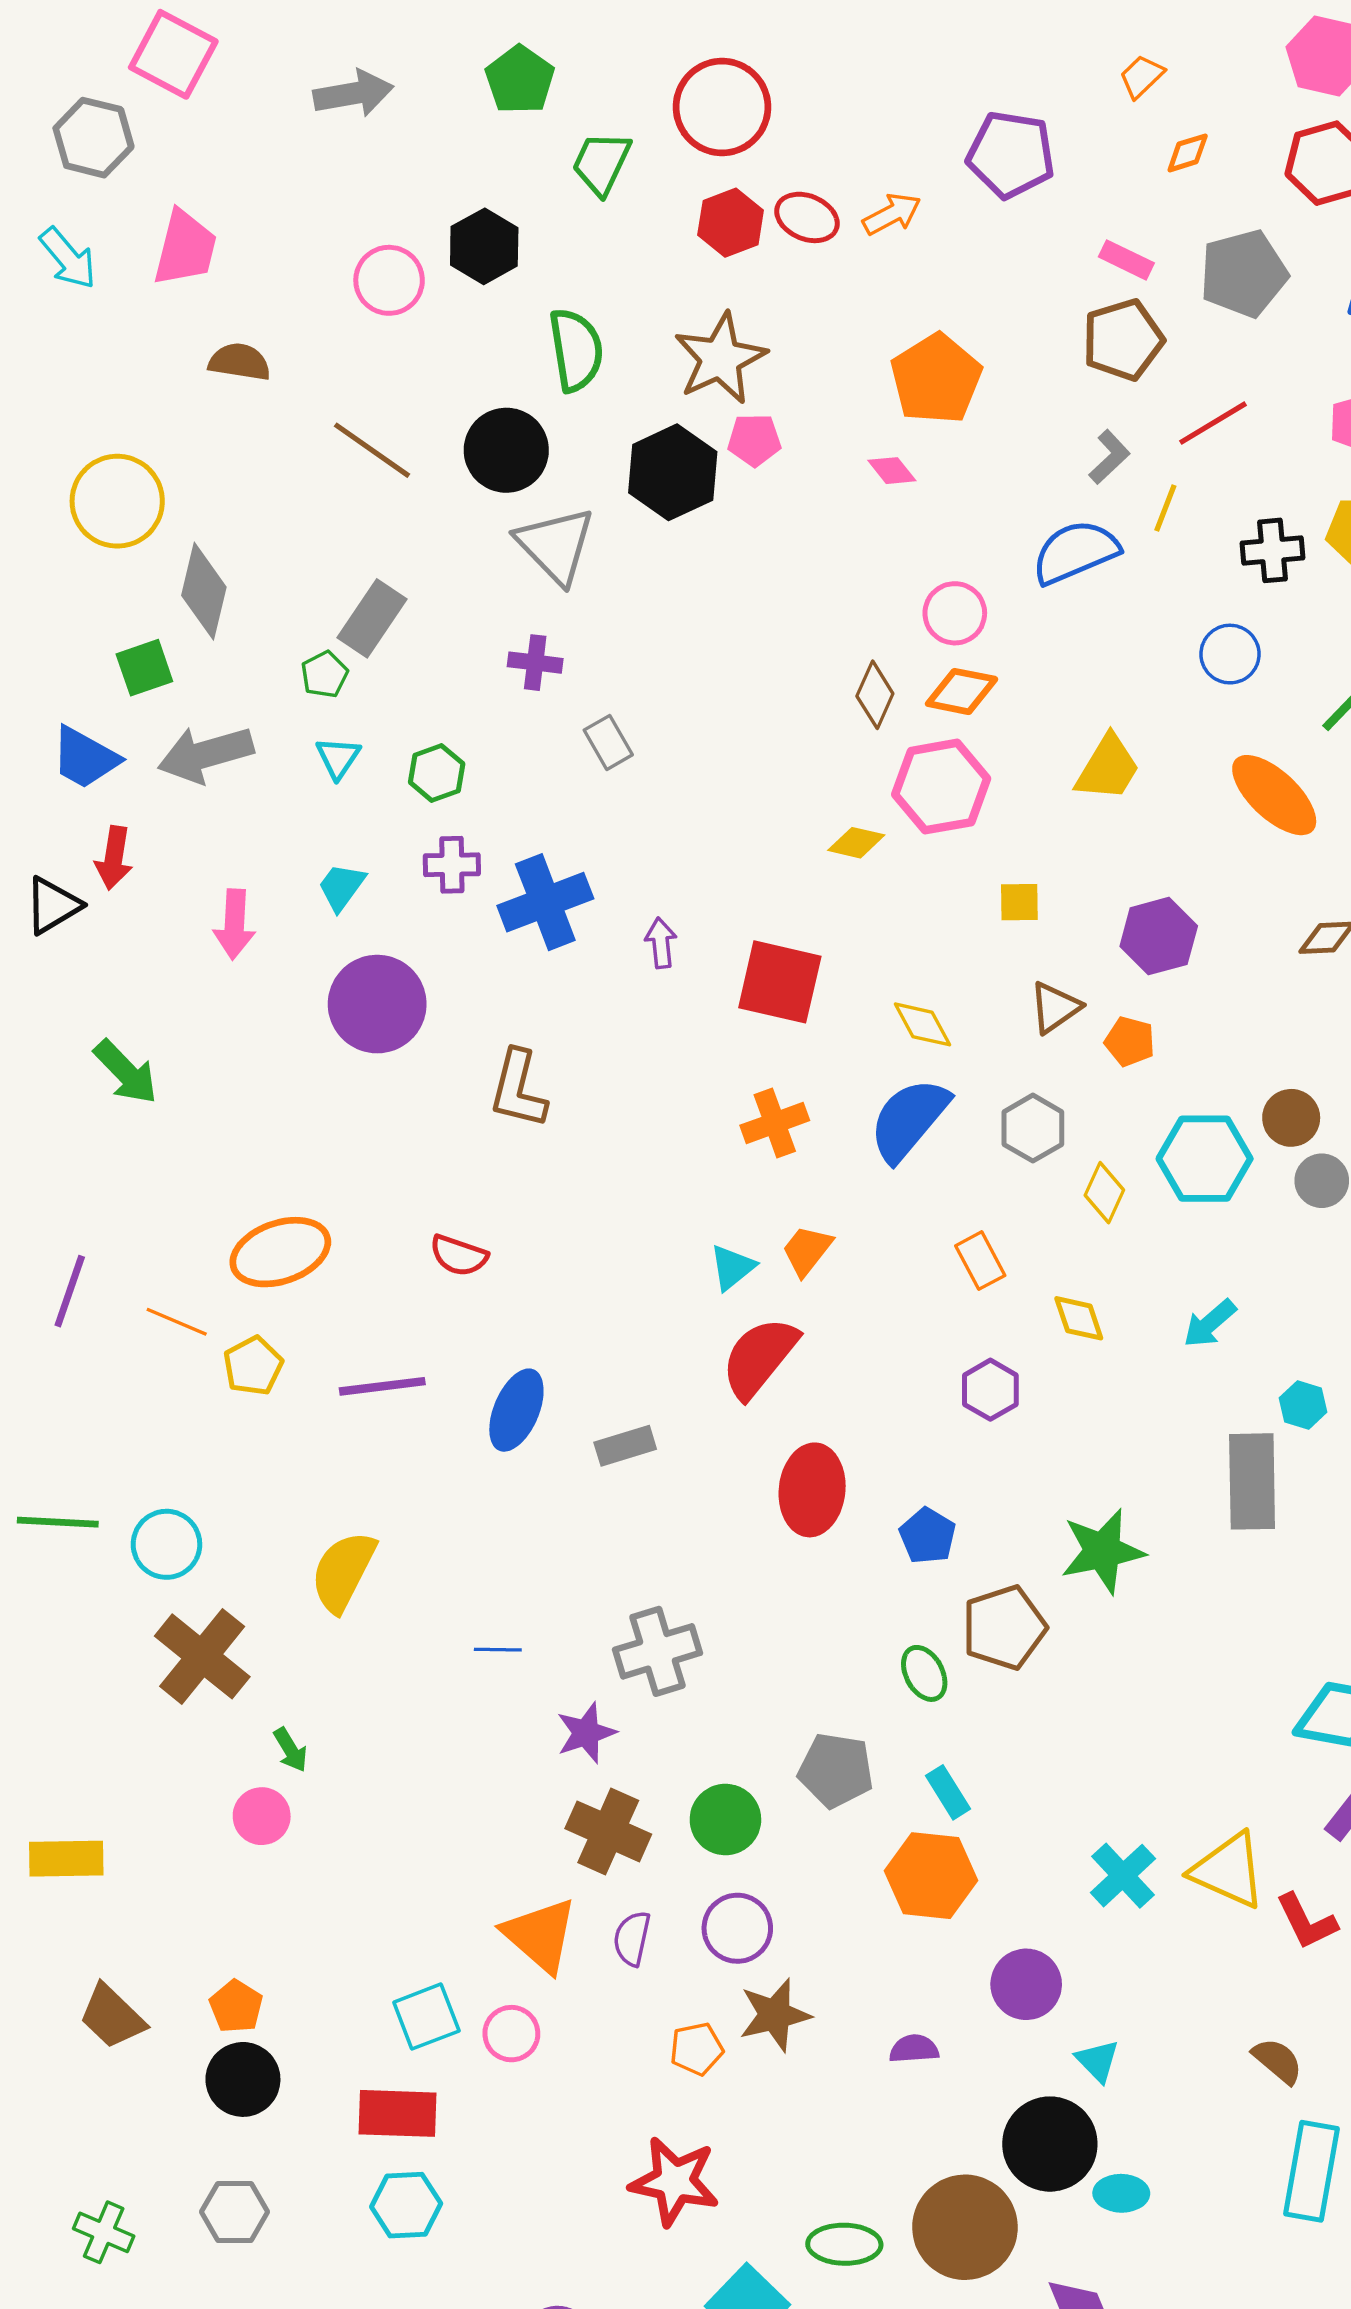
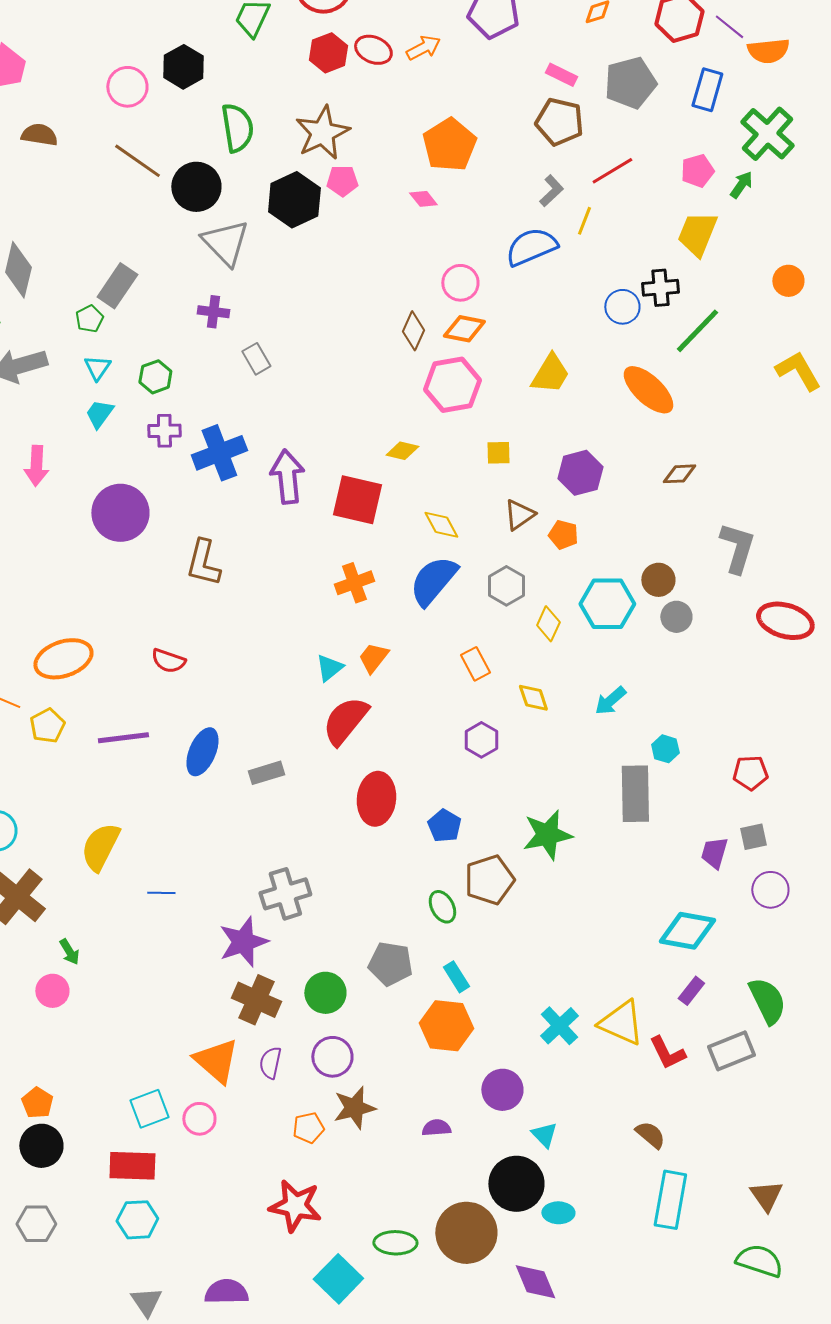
brown pentagon: (1123, 340) -> (559, 122), turned 30
brown line: (372, 450) -> (137, 161), moved
black cross: (1272, 550) -> (660, 288), moved
yellow diamond: (856, 843) -> (402, 451), moved
cyan trapezoid: (341, 887) -> (99, 414), moved
purple arrow: (661, 943) -> (287, 477), size x1.8
blue line: (498, 1650) -> (161, 893), moved
purple star: (586, 1733) -> (243, 942), size x1.4

